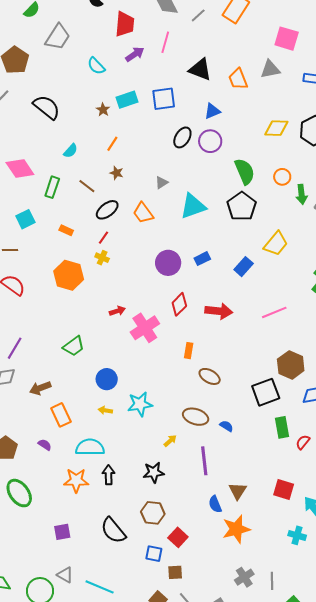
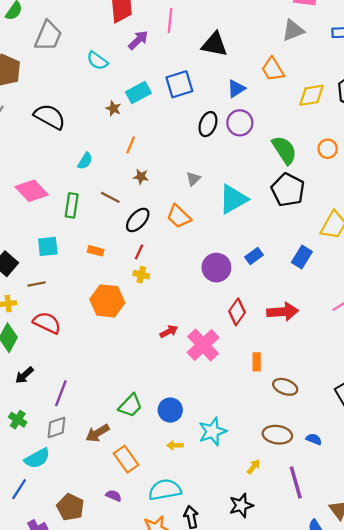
orange trapezoid: (238, 79) -> (273, 69), moved
cyan square: (25, 219) -> (48, 246), turned 30
green trapezoid: (74, 346) -> (130, 406), moved

